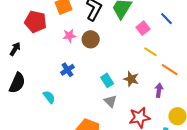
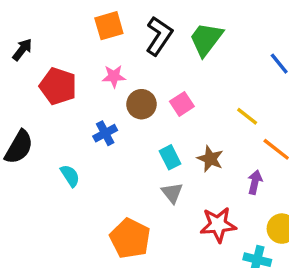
red pentagon: (35, 22) -> (58, 86), moved
pink square: (143, 28) -> (182, 104), moved
brown circle: (91, 39) -> (142, 104), moved
black arrow: (15, 49) -> (22, 50), moved

